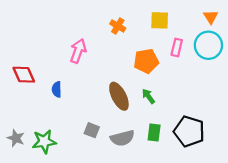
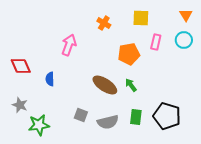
cyan circle: (208, 45) -> (184, 40), size x0.7
brown ellipse: (119, 96) -> (105, 85), turned -30
gray star: (16, 138) -> (20, 105), moved

